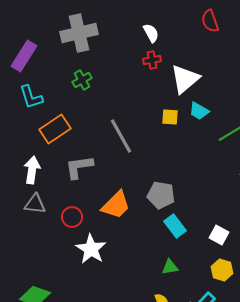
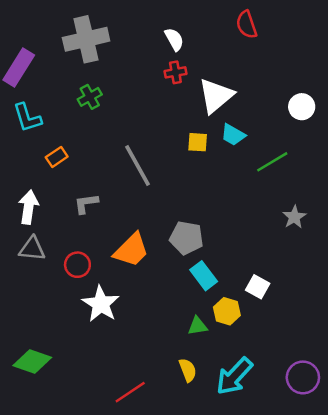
orange rectangle: (55, 129) -> (57, 157), size x0.6
gray L-shape: (79, 167) -> (86, 203), size x0.7
yellow hexagon: (222, 270) -> (227, 311), moved

